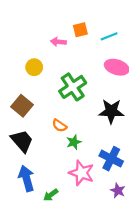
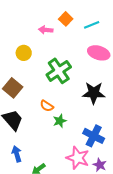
orange square: (80, 30) -> (66, 19), turned -32
pink star: (81, 173) -> (78, 158), moved
blue arrow: (26, 178) -> (17, 154), size x0.7

